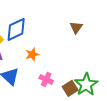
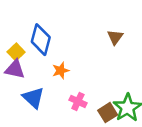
blue diamond: (16, 29) -> (41, 40), turned -50

